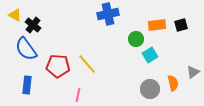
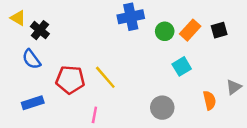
orange rectangle: (157, 25) -> (190, 30), turned -42
green circle: (136, 39) -> (165, 31), moved
blue semicircle: (26, 49) -> (31, 59), size x0.7
blue rectangle: (27, 85) -> (33, 103), turned 66
gray circle: (150, 89) -> (162, 108), moved

